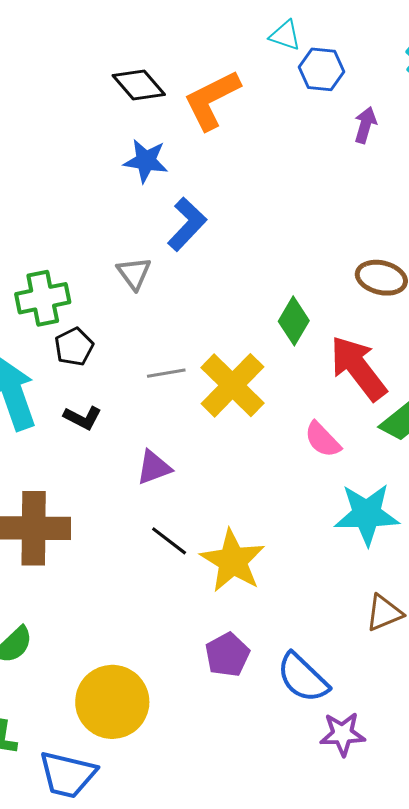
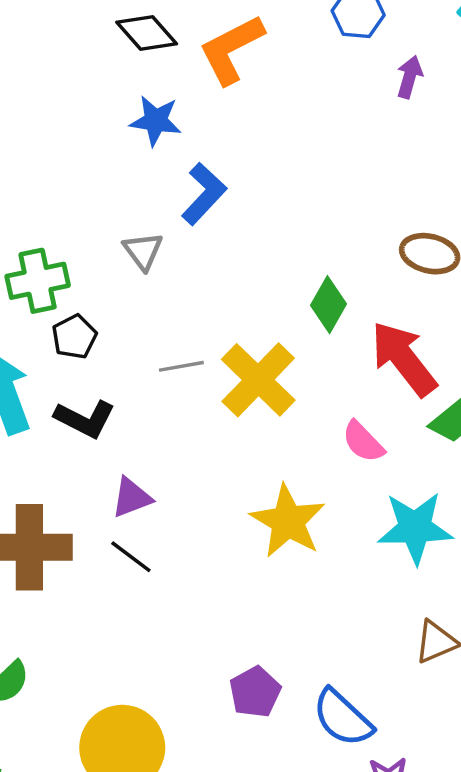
black L-shape: (82, 418) -> (85, 419), size x1.4
purple triangle: (154, 467) -> (132, 498), moved
black line: (169, 541) -> (131, 557), moved
yellow star: (233, 561) -> (288, 521), moved

